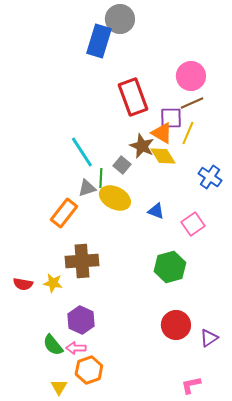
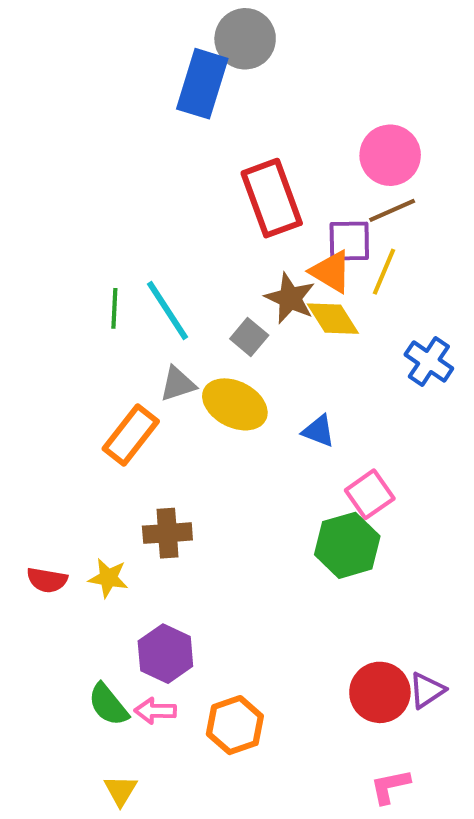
green line: (101, 178) -> (114, 308), moved
pink square: (193, 224) -> (370, 494), moved
brown cross: (82, 261) -> (167, 533), size x0.7
red circle: (176, 325) -> (380, 692), moved
orange hexagon: (89, 370) -> (235, 725), moved

